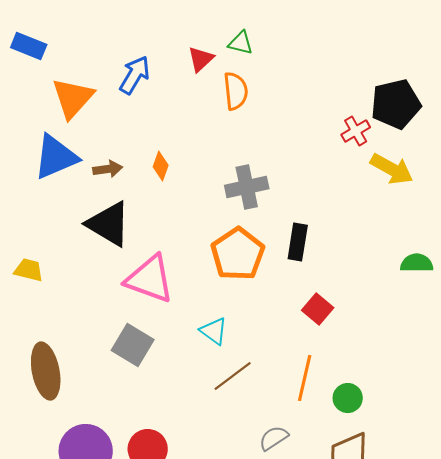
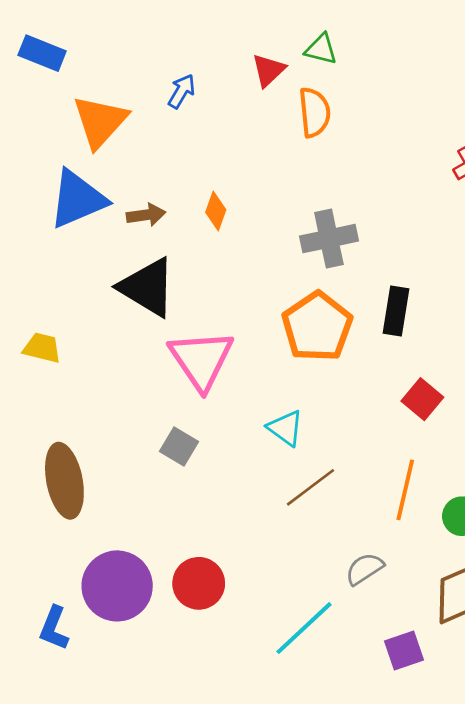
blue arrow: (135, 75) -> (182, 91), size x0.7
pink triangle: (150, 279) -> (201, 360), turned 36
gray square: (133, 345) -> (179, 447), size x0.7

